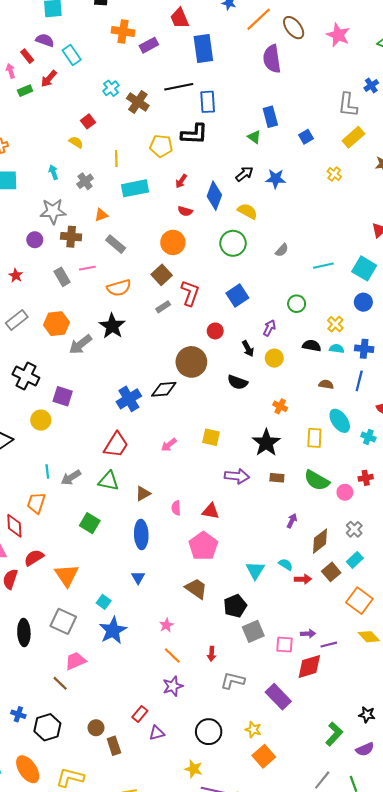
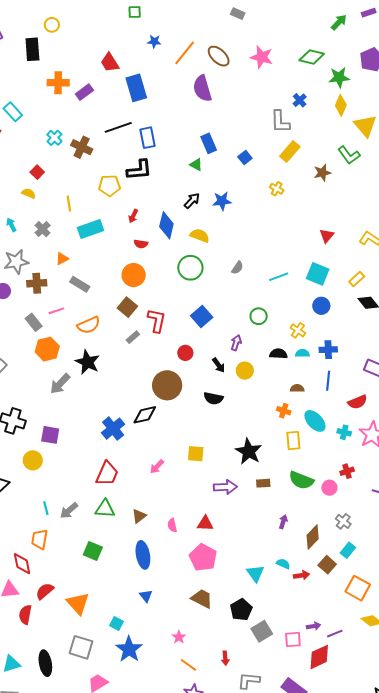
orange hexagon: (56, 324) -> (47, 349), moved
orange cross: (280, 406) -> (284, 411), moved

